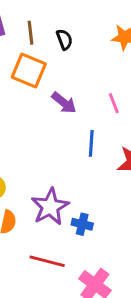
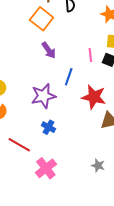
purple arrow: (64, 103) -> (49, 50), moved
purple star: (50, 207) -> (43, 96), moved

